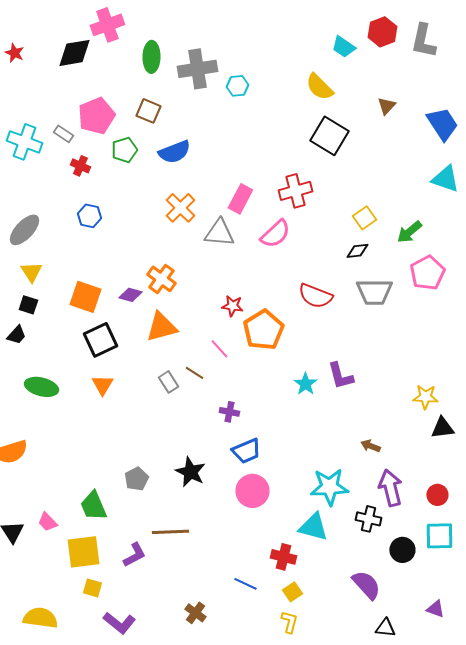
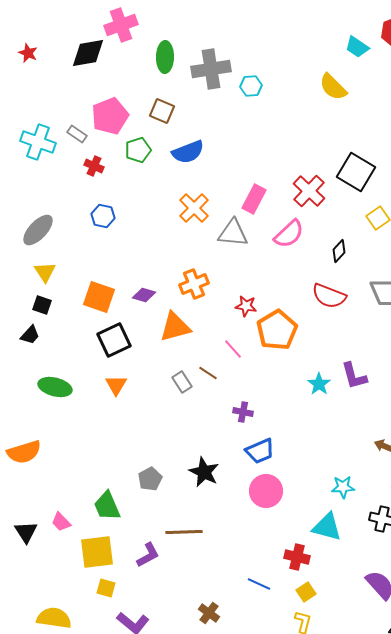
black square: (329, 136) -> (356, 172), moved
red cross: (295, 191) -> (309, 191), turned -32
black diamond: (357, 251) -> (339, 251), moved, turned -40
orange cross: (161, 279) -> (194, 284), moved, turned 32
cyan star: (329, 487) -> (343, 487), size x0.6

